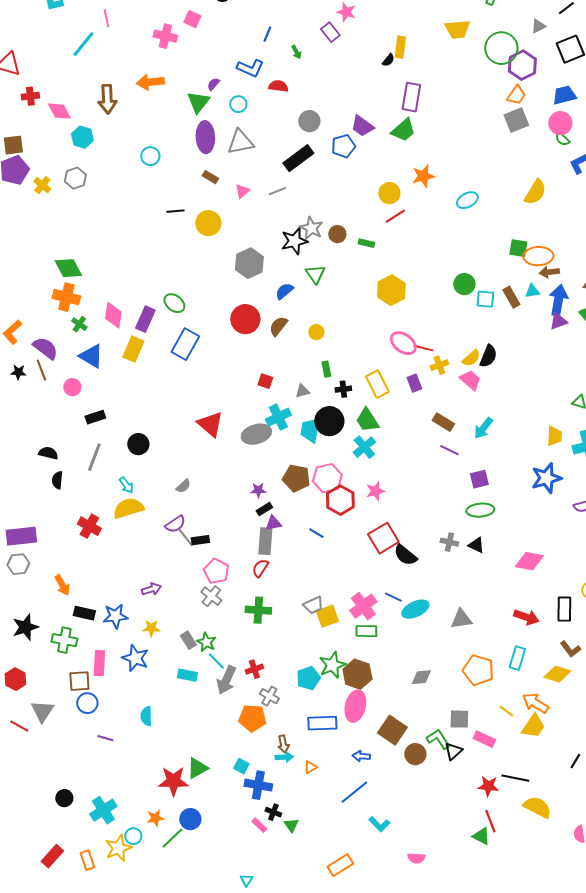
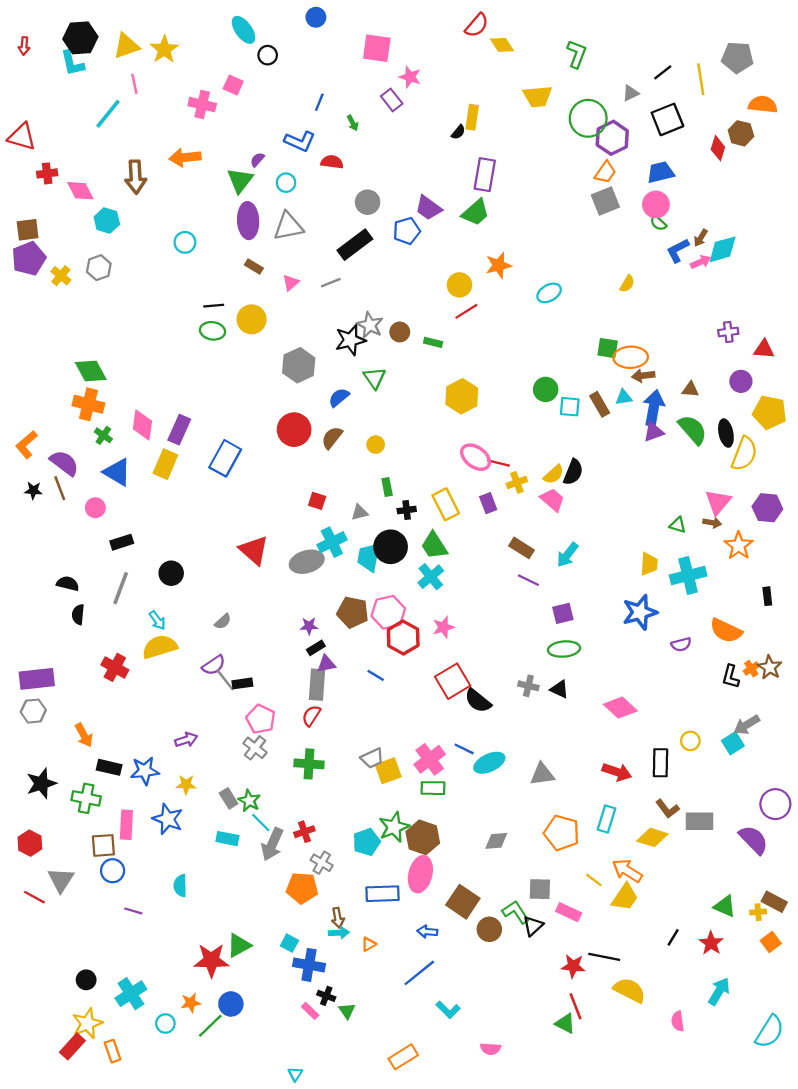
yellow semicircle: (535, 192) -> (627, 284), size x0.6
green ellipse: (174, 303) -> (213, 331), moved, turned -30
pink diamond: (529, 561) -> (620, 708), turned 32
yellow star: (118, 848) -> (87, 1023), moved

